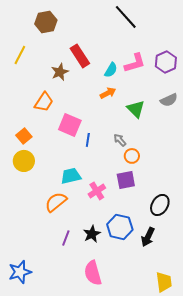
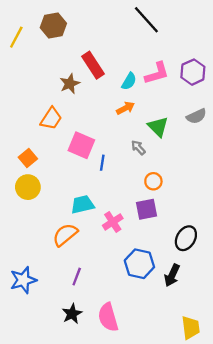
yellow line: (20, 55) -> (16, 37), moved
gray arrow: (120, 140) -> (138, 148), moved
black star: (92, 234) -> (72, 314), moved
blue star: (20, 272) -> (23, 280), moved

